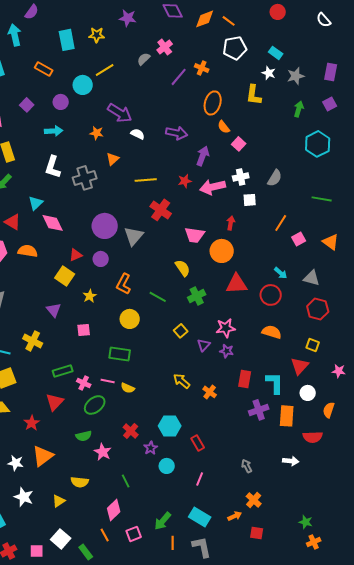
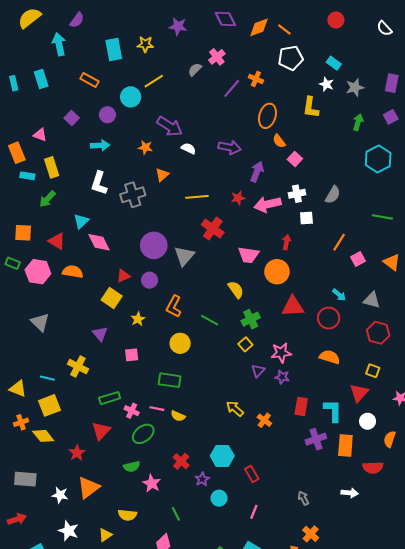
yellow square: (181, 331) -> (245, 344), moved

